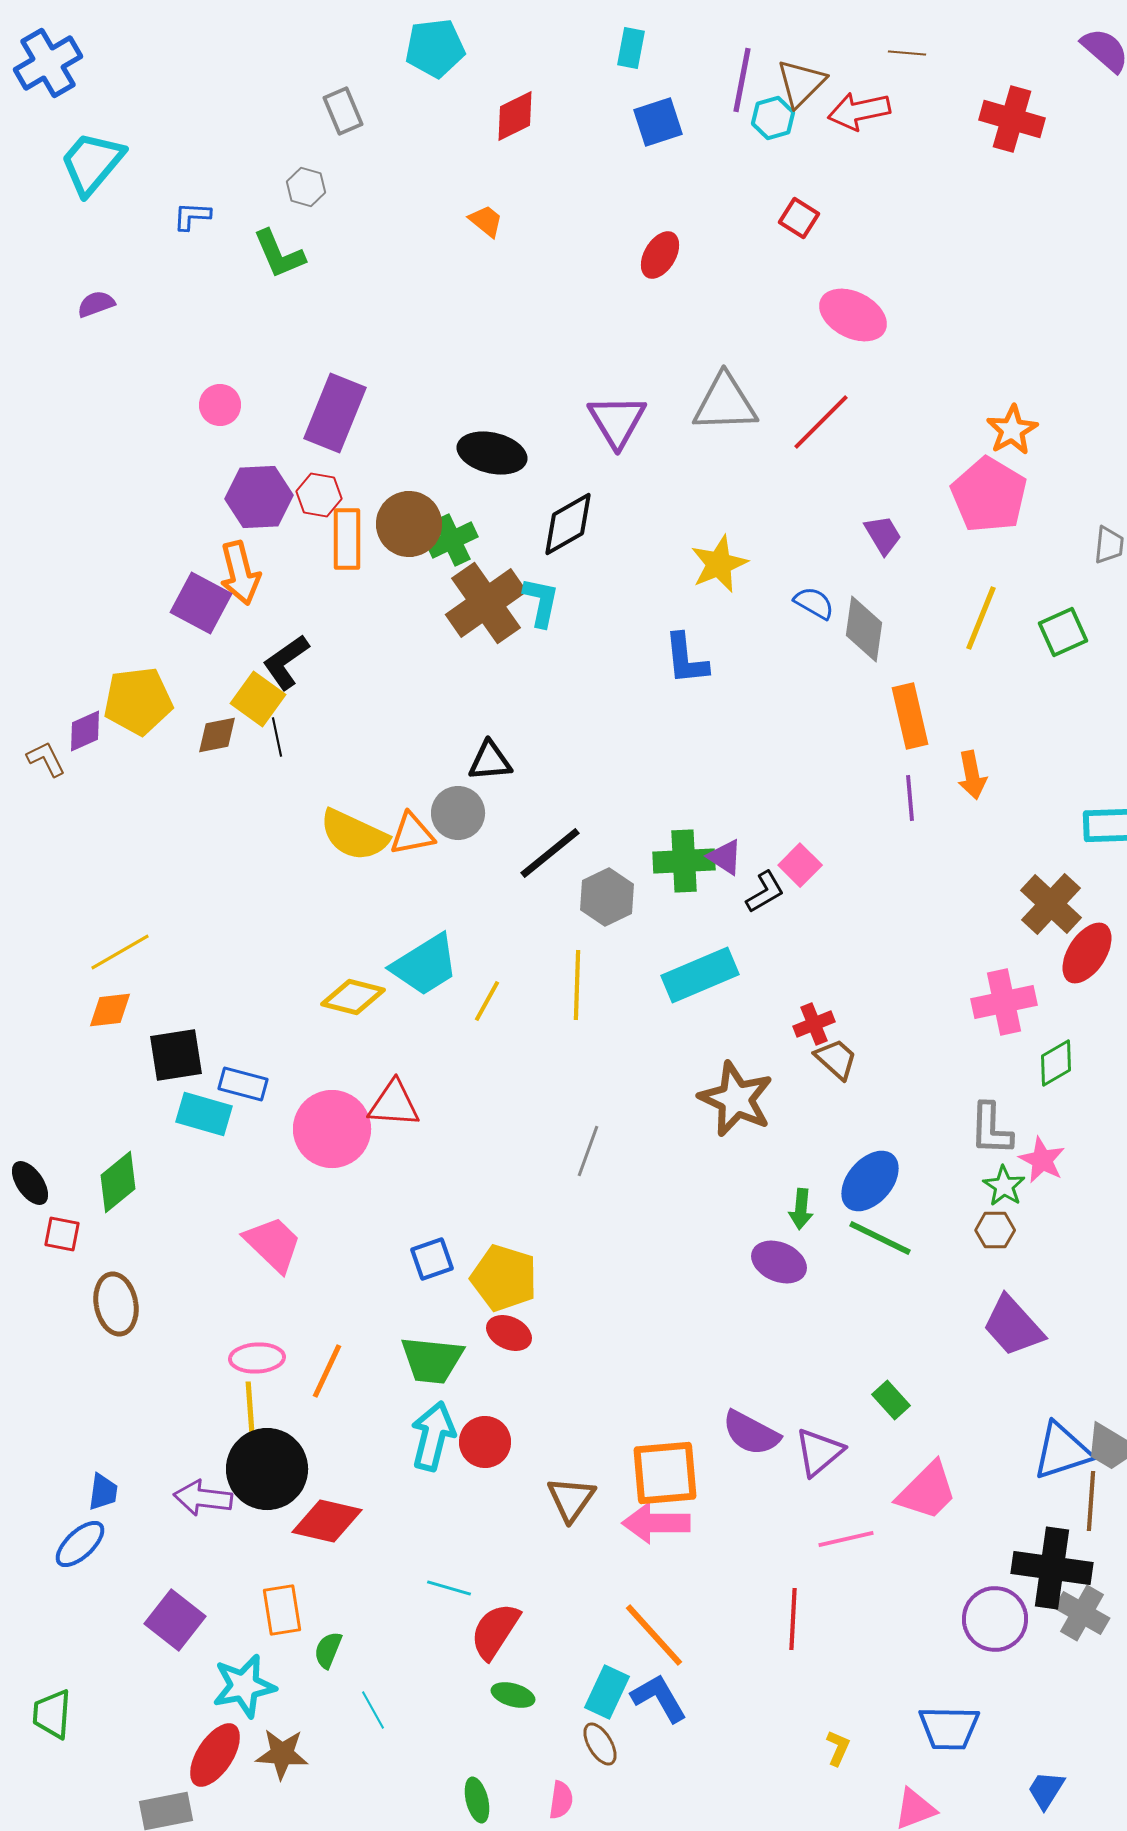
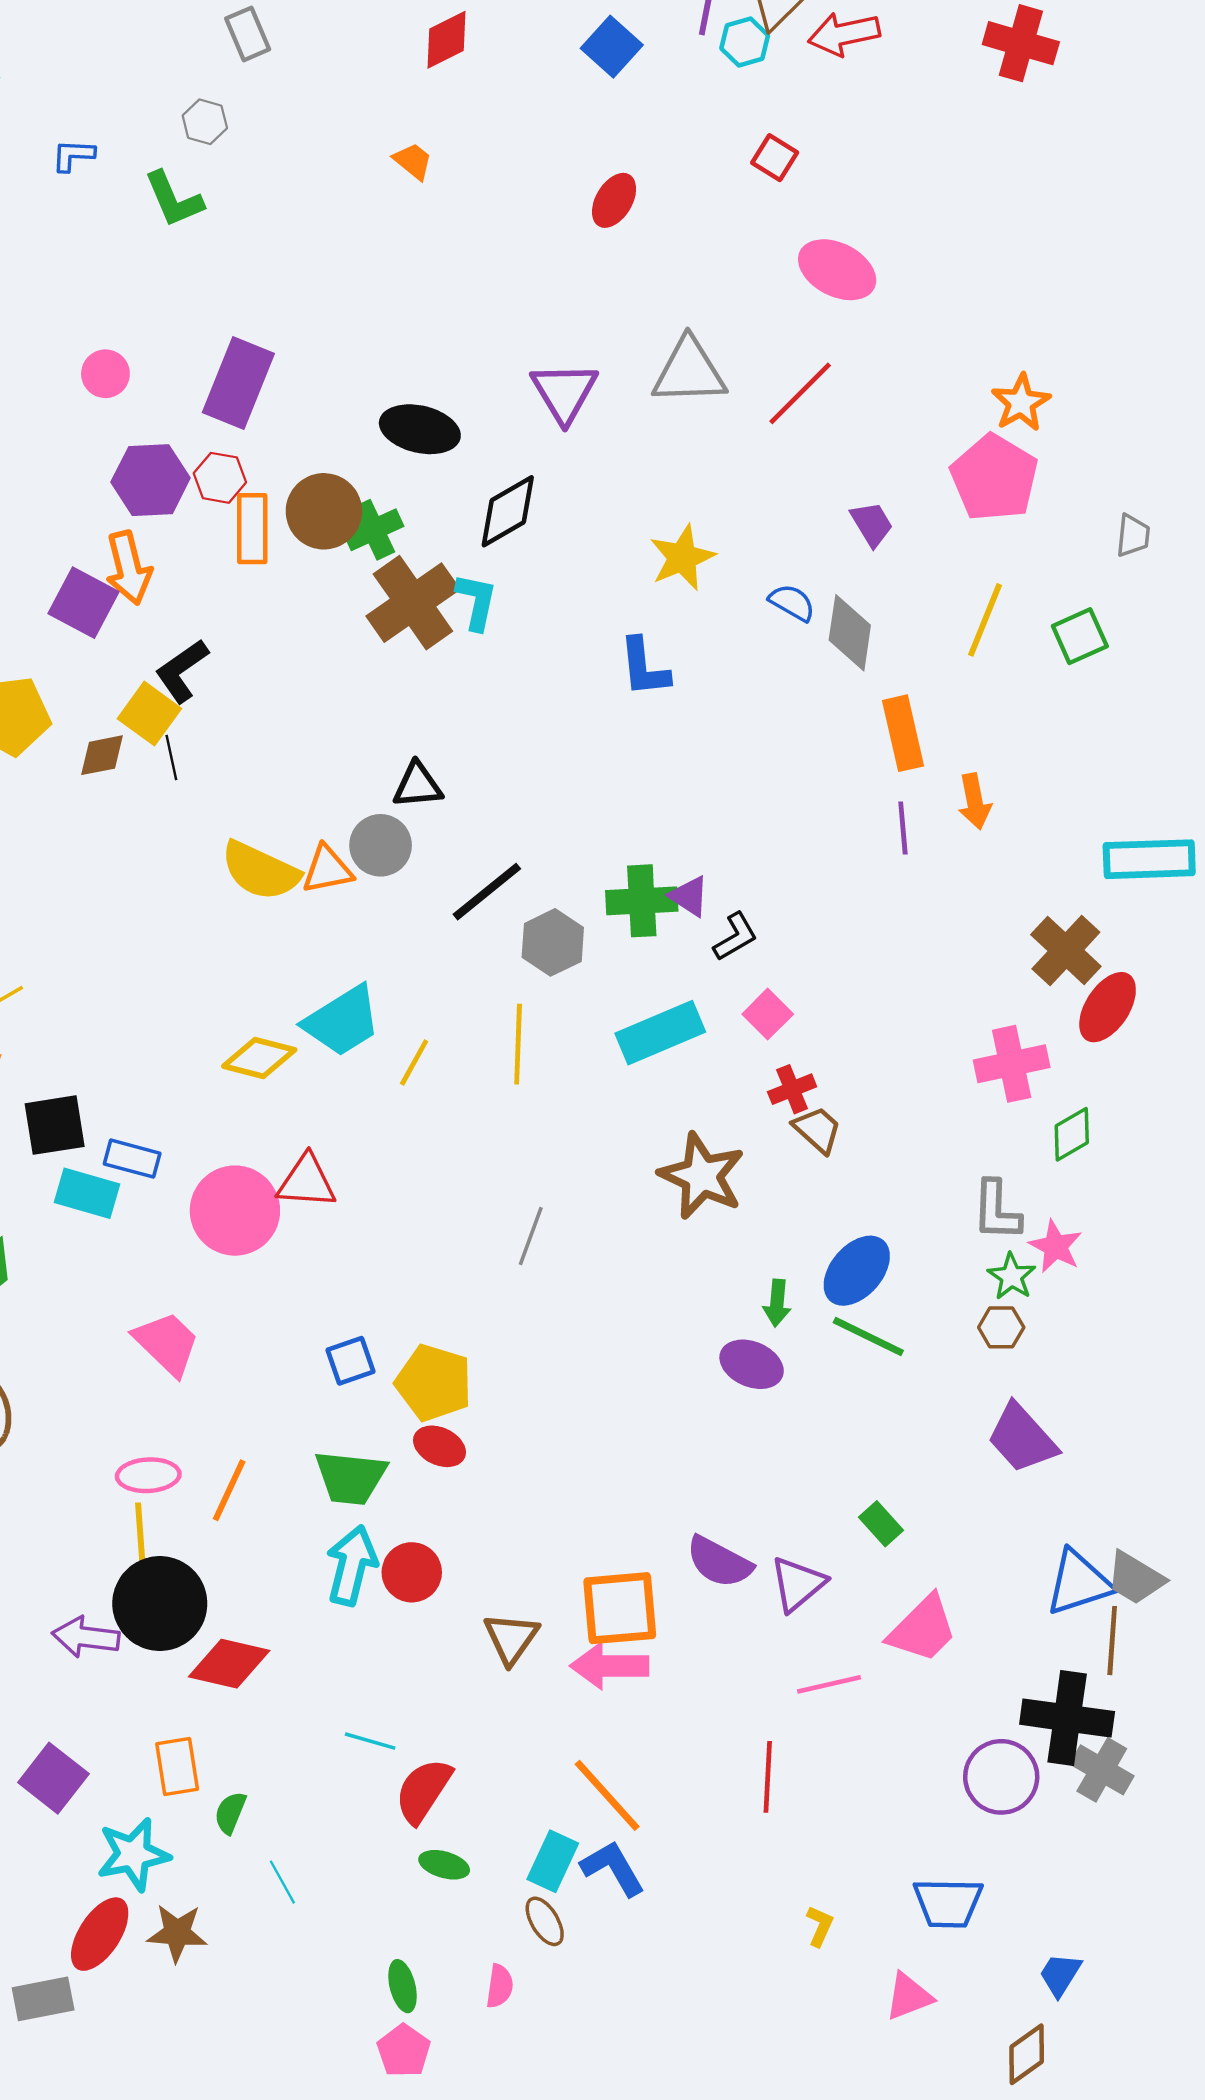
blue square: (658, 122) -> (612, 47), turned -30
pink square: (800, 865) -> (768, 1014), moved

